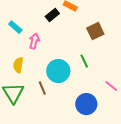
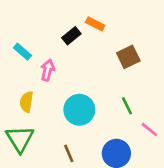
green line: (84, 61) -> (127, 106), moved
brown line: (42, 88) -> (69, 153), moved

